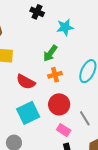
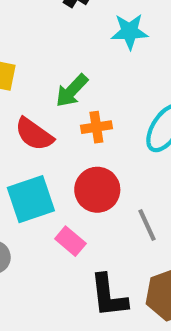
green arrow: (50, 53) -> (72, 91), moved
pink rectangle: (64, 130) -> (70, 241), moved

